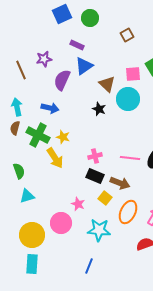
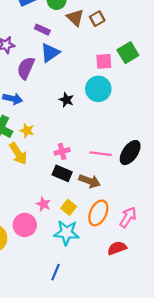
brown triangle: (107, 84) -> (75, 18), moved
yellow square: (105, 198) -> (69, 207), moved

